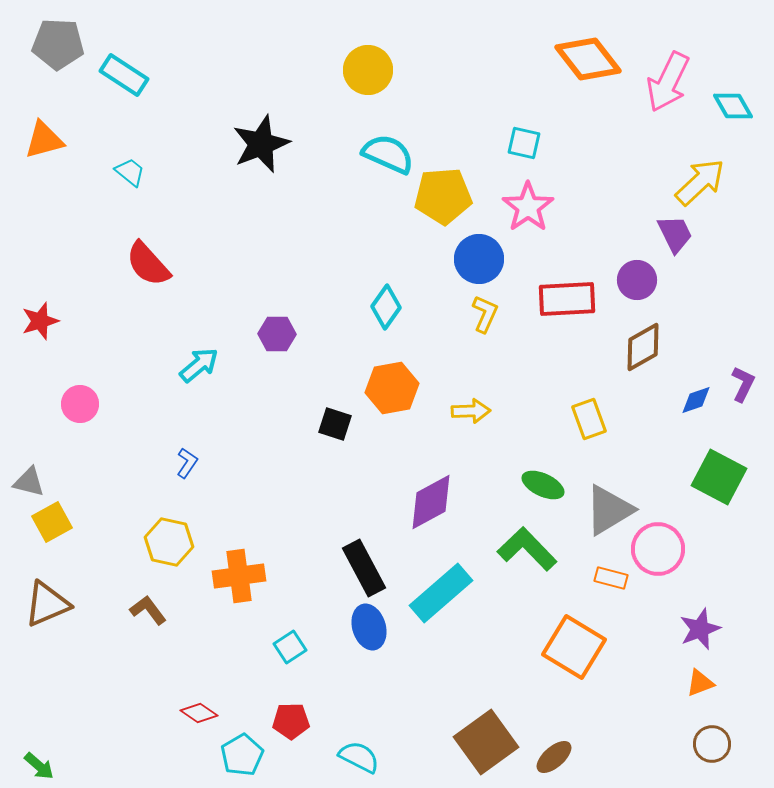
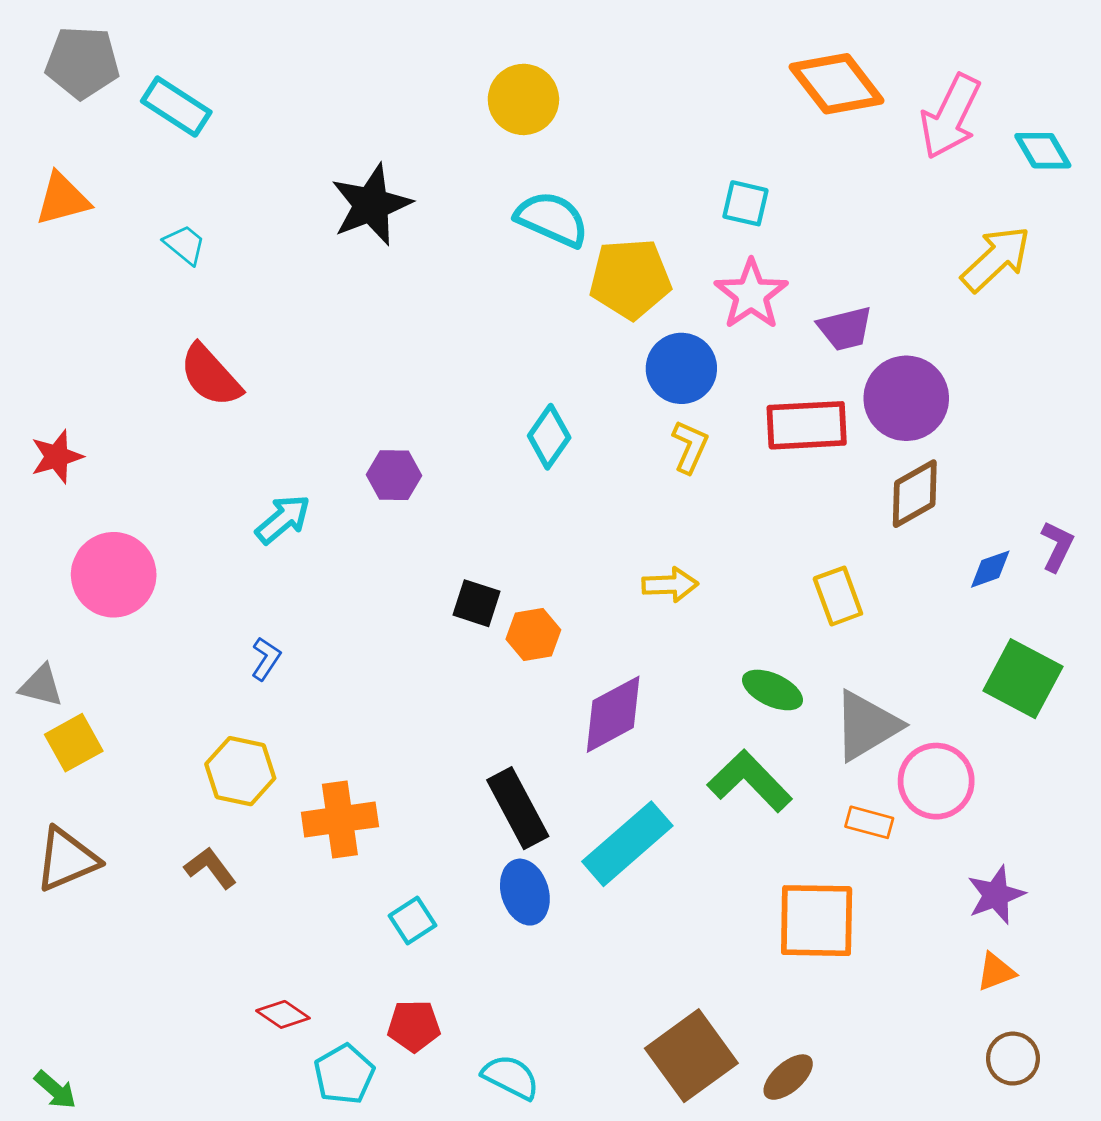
purple trapezoid: (675, 234) -> (845, 329), moved, turned 102
purple circle: (637, 280) -> (906, 398), size x1.5
orange hexagon: (392, 388) -> (533, 634), moved, size x0.7
pink circle: (80, 404) -> (114, 575), size x1.6
orange square: (574, 647) -> (817, 921), turned -30

